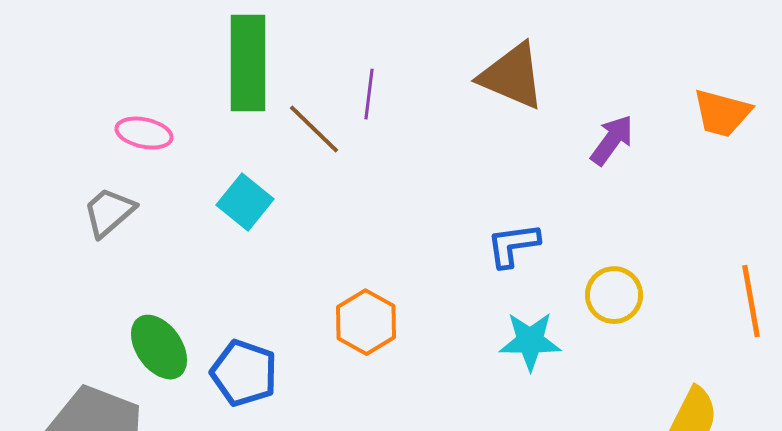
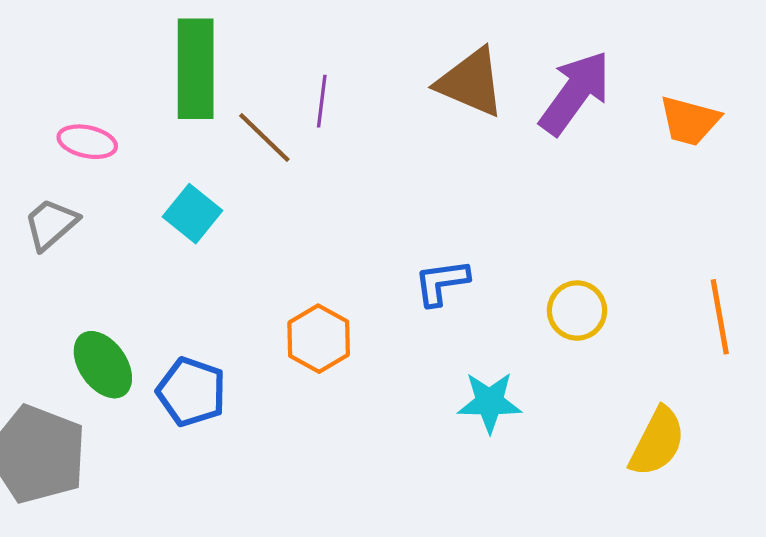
purple arrow: (612, 140) -> (575, 93), moved, size x1.6
blue L-shape: (513, 245) -> (442, 282), moved
cyan star: (530, 341) -> (489, 402), moved

